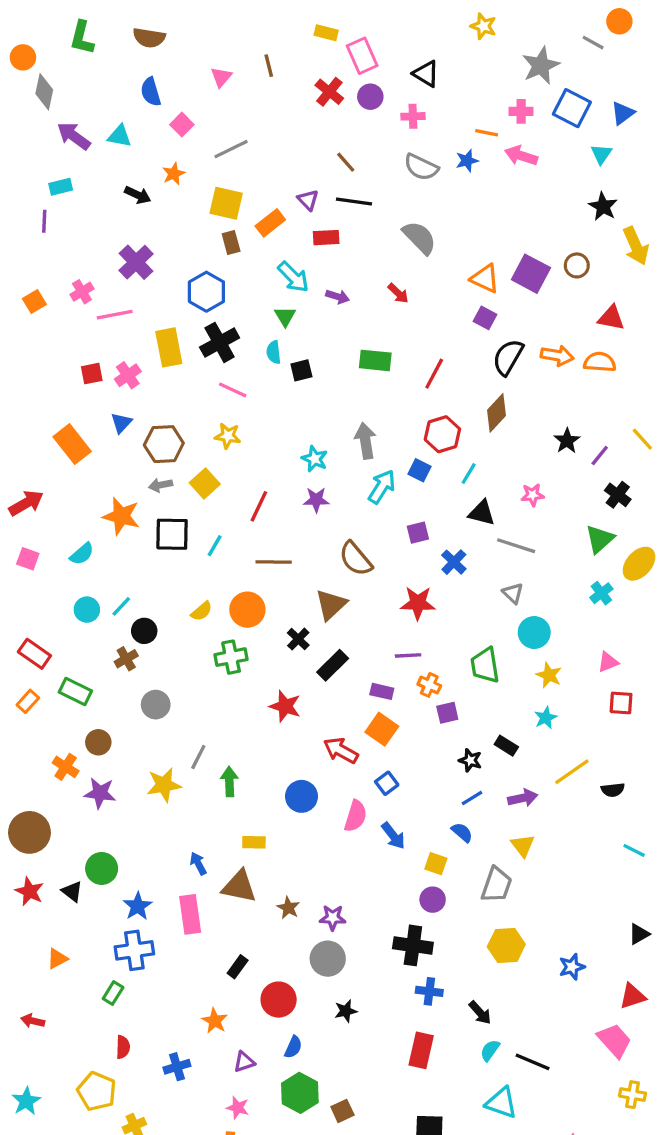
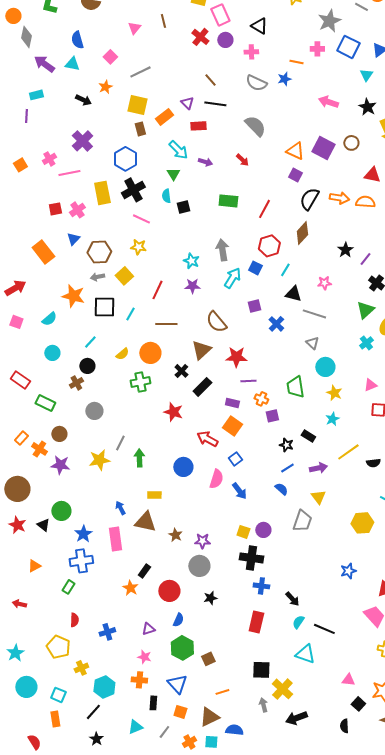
blue semicircle: (151, 92) -> (77, 40), moved
pink arrow: (521, 156) -> (328, 102), moved
red star: (418, 603) -> (236, 357), moved
cyan line: (121, 606) -> (90, 342), moved
orange rectangle: (28, 701) -> (21, 438), moved
yellow square: (436, 864) -> (243, 532), moved
yellow hexagon: (506, 945) -> (362, 523), moved
orange star: (215, 1021) -> (130, 588), moved

